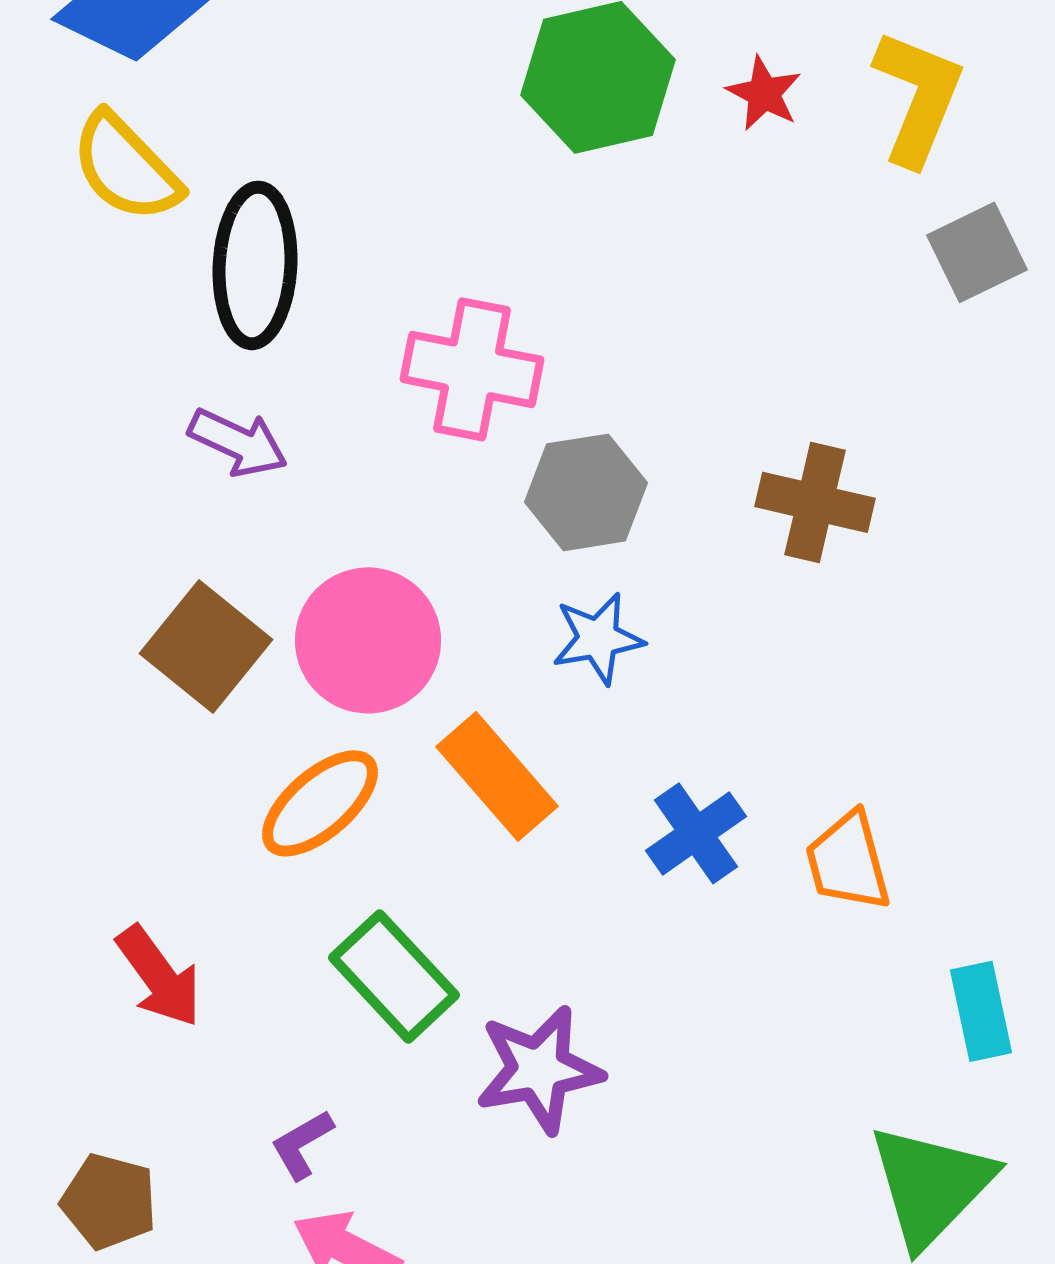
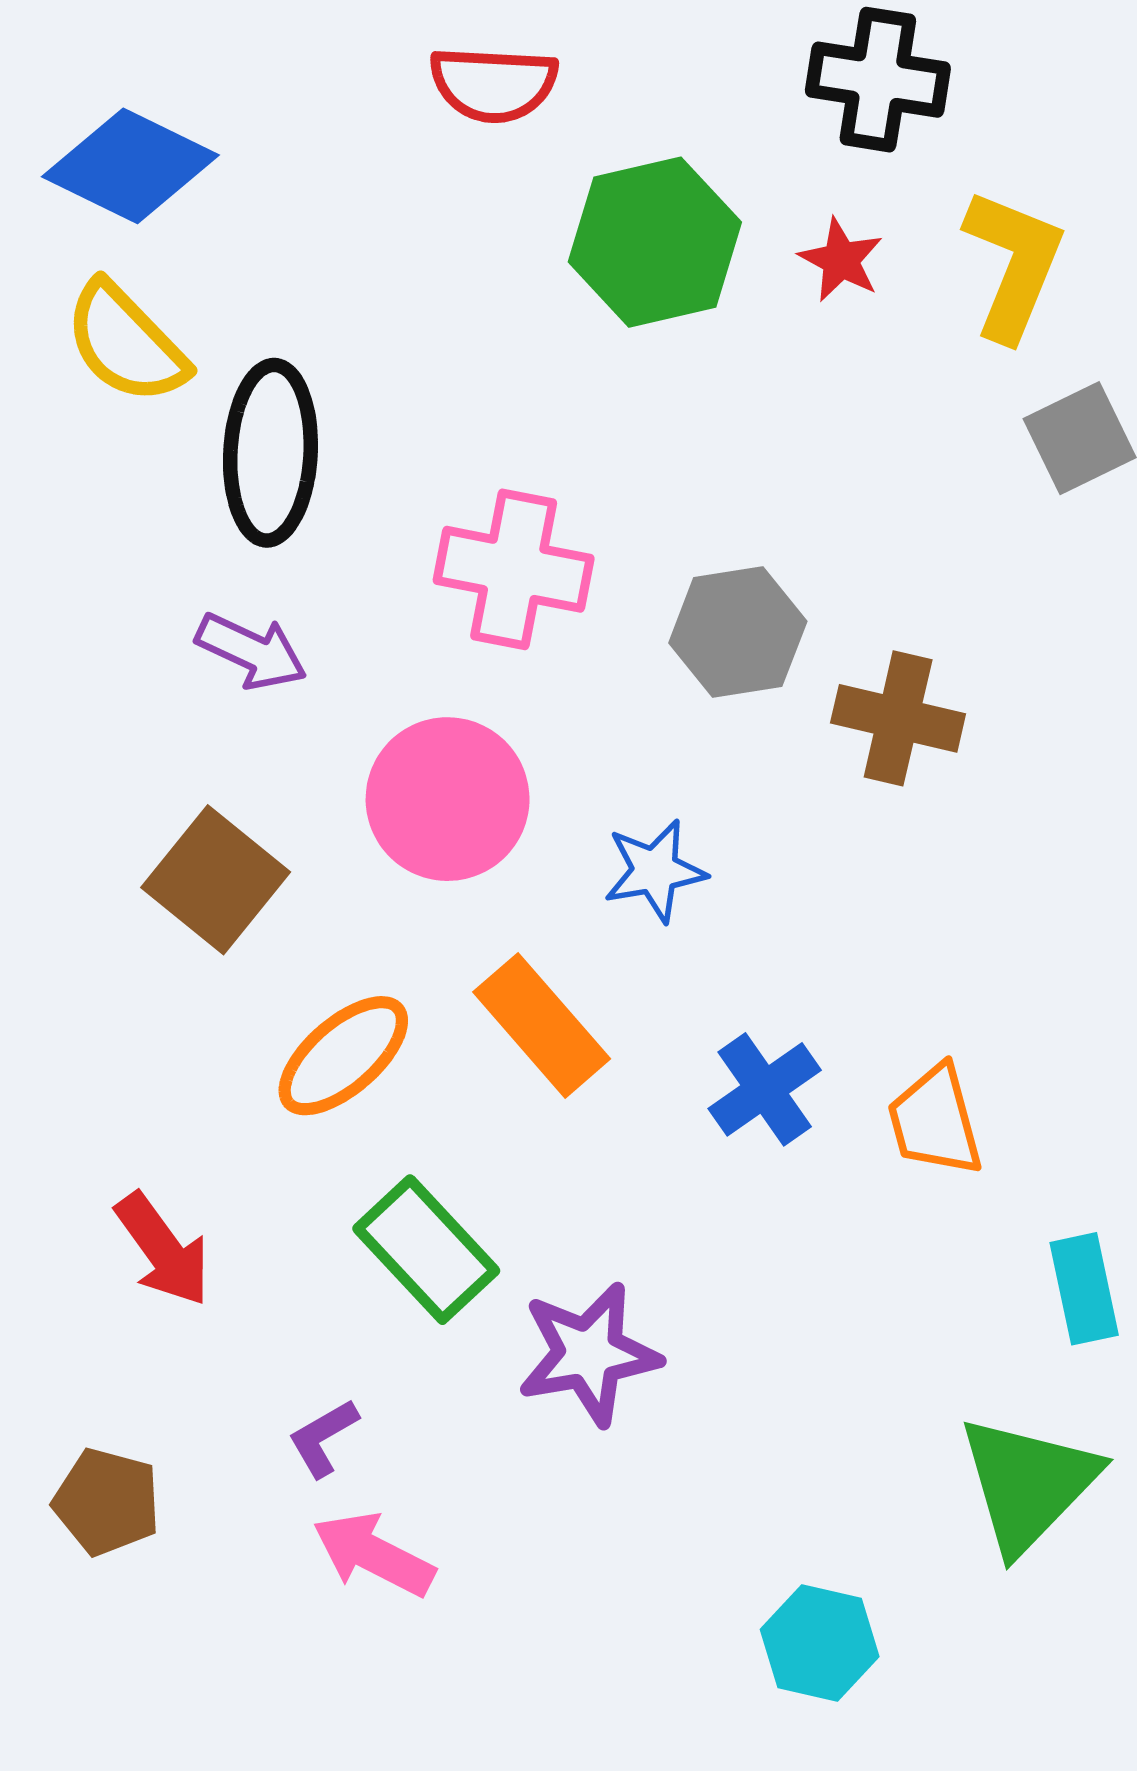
gray hexagon: (586, 492) -> (738, 632), moved
pink circle: (368, 640) -> (448, 799), moved

